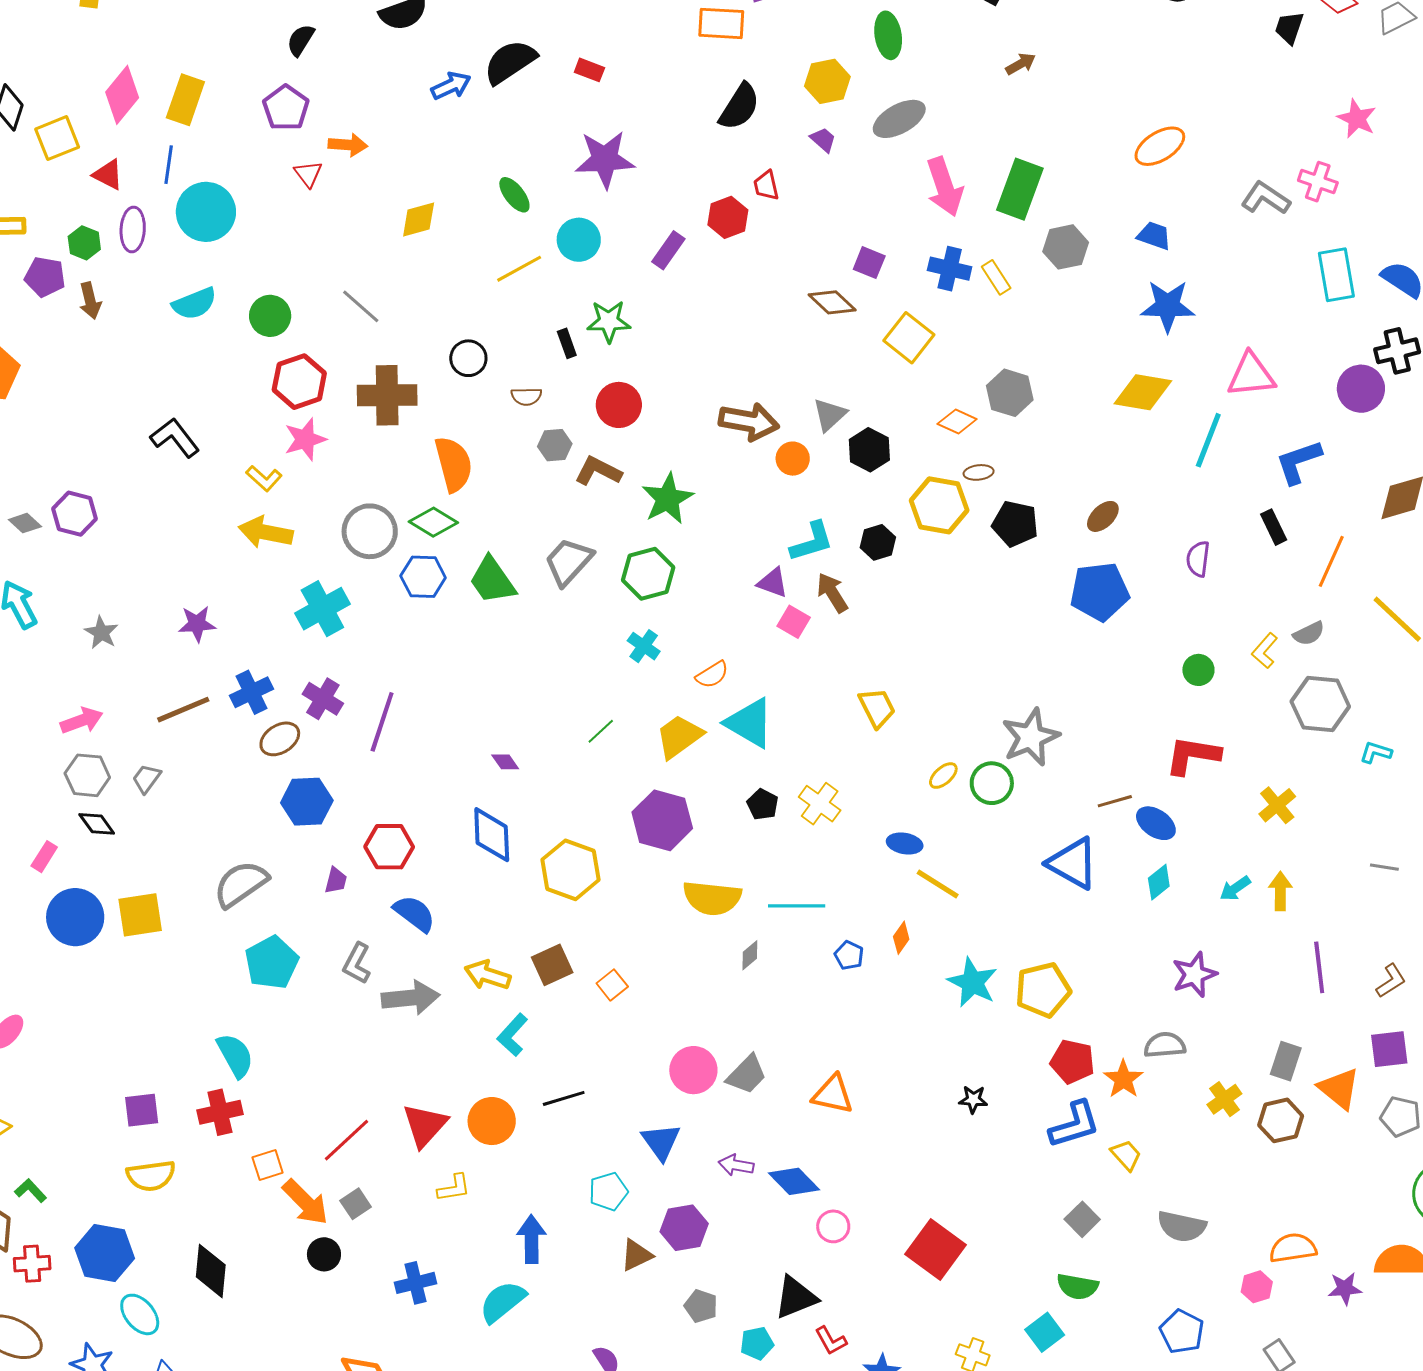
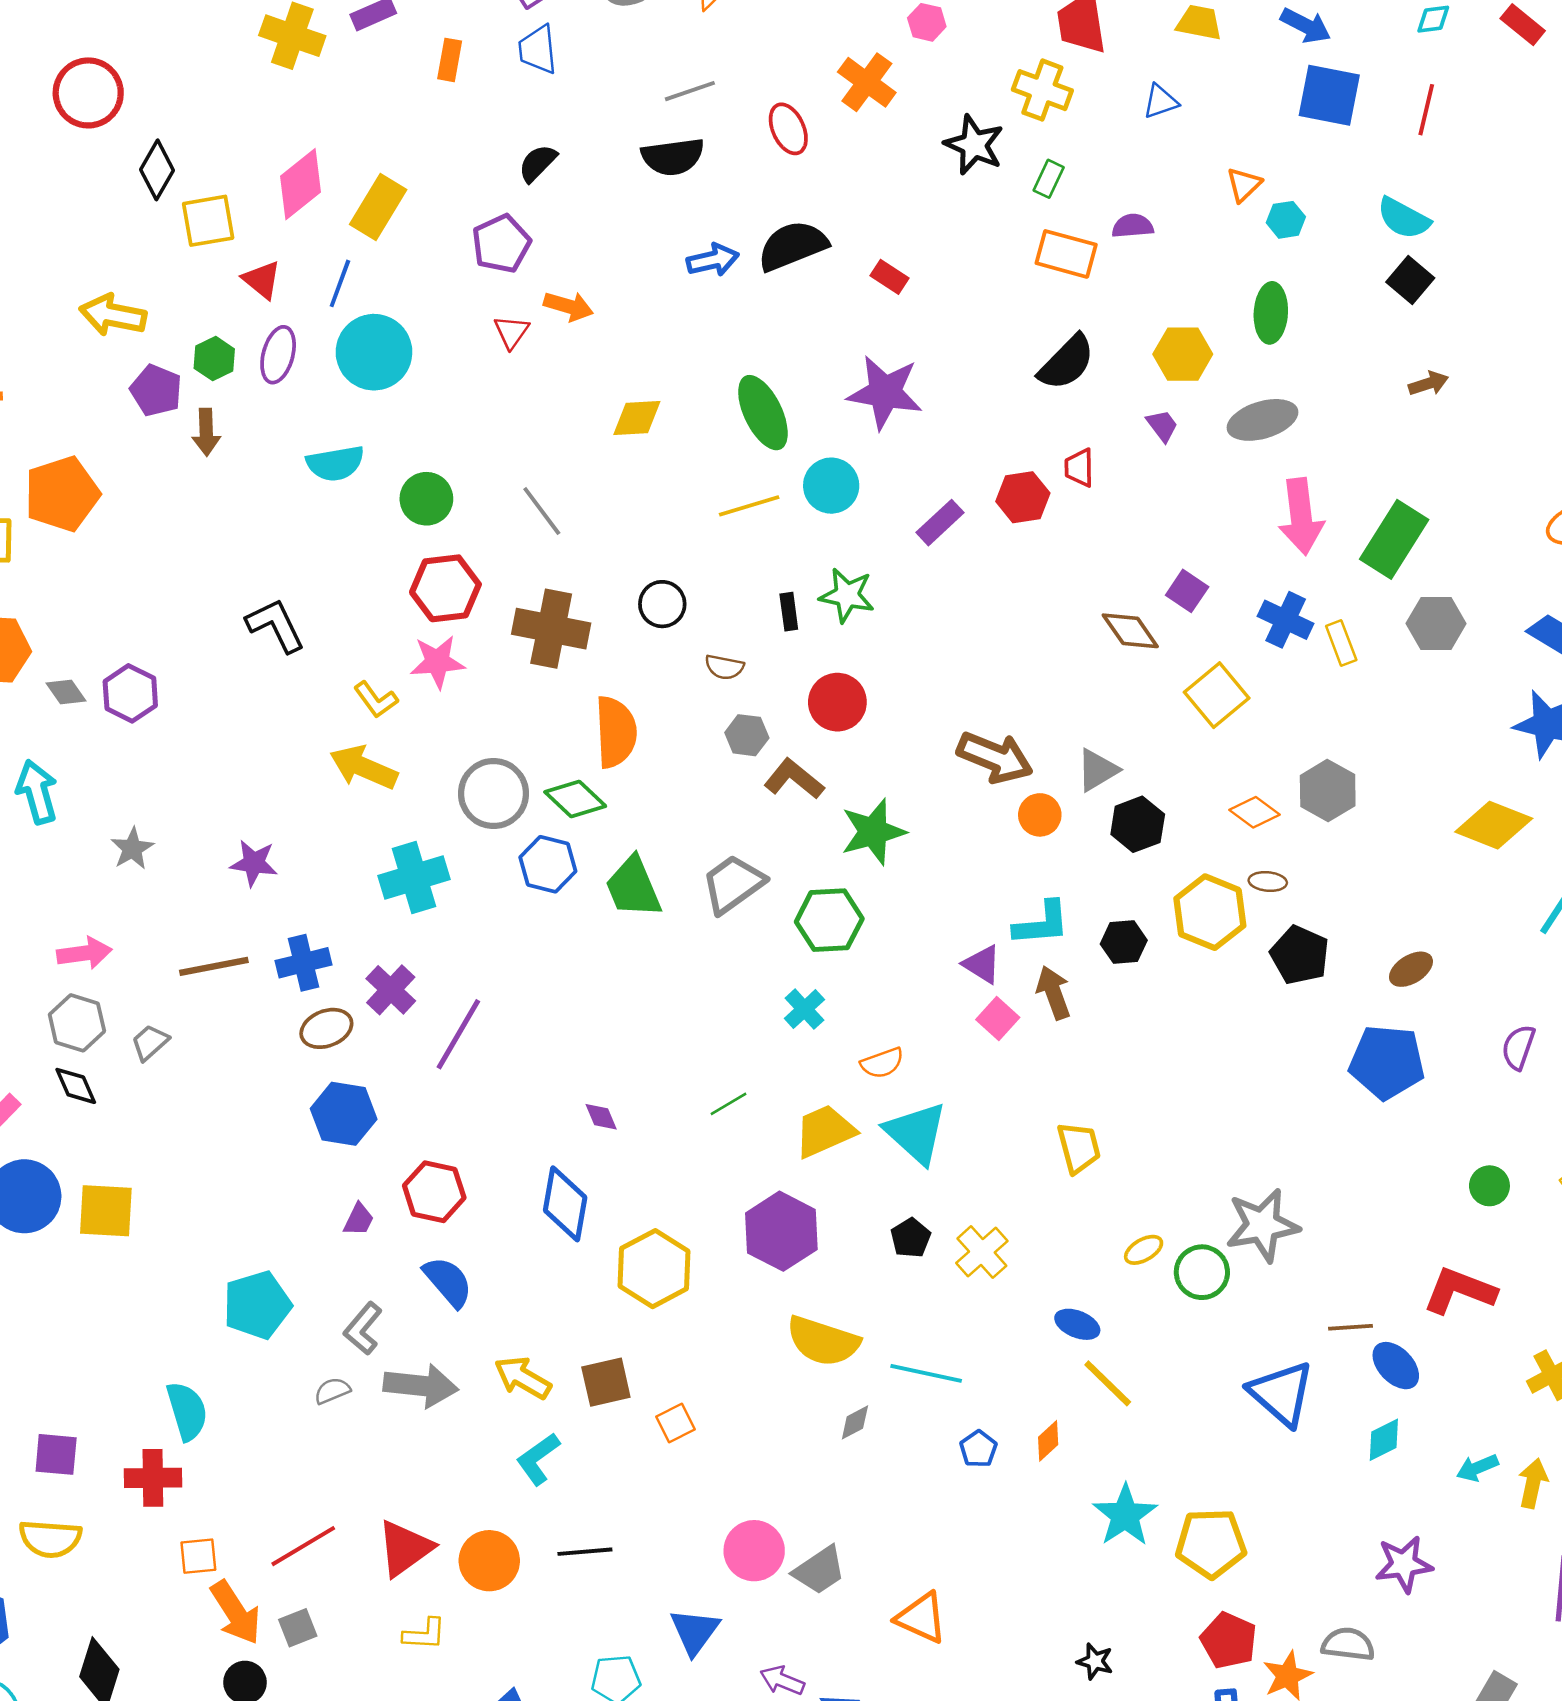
green ellipse: (514, 195) -> (763, 413), size x1.5
gray semicircle: (241, 884) -> (332, 1391), moved, size x0.5

